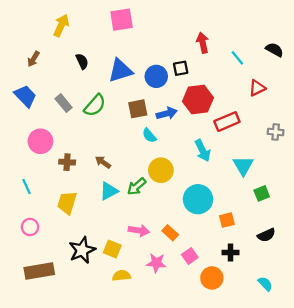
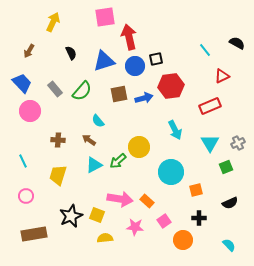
red arrow: (203, 43) -> (129, 37), moved, size x1.4
red rectangle: (227, 122) -> (210, 106), moved
gray cross: (276, 132) -> (238, 143), moved, turned -32
cyan semicircle: (149, 135) -> (98, 121), moved
pink circle: (40, 141) -> (30, 111), moved
pink arrow: (139, 230) -> (120, 199), size x1.4

